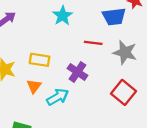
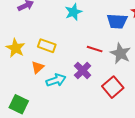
red line: (93, 43) -> (95, 49), moved
purple cross: (77, 72) -> (83, 70), moved

